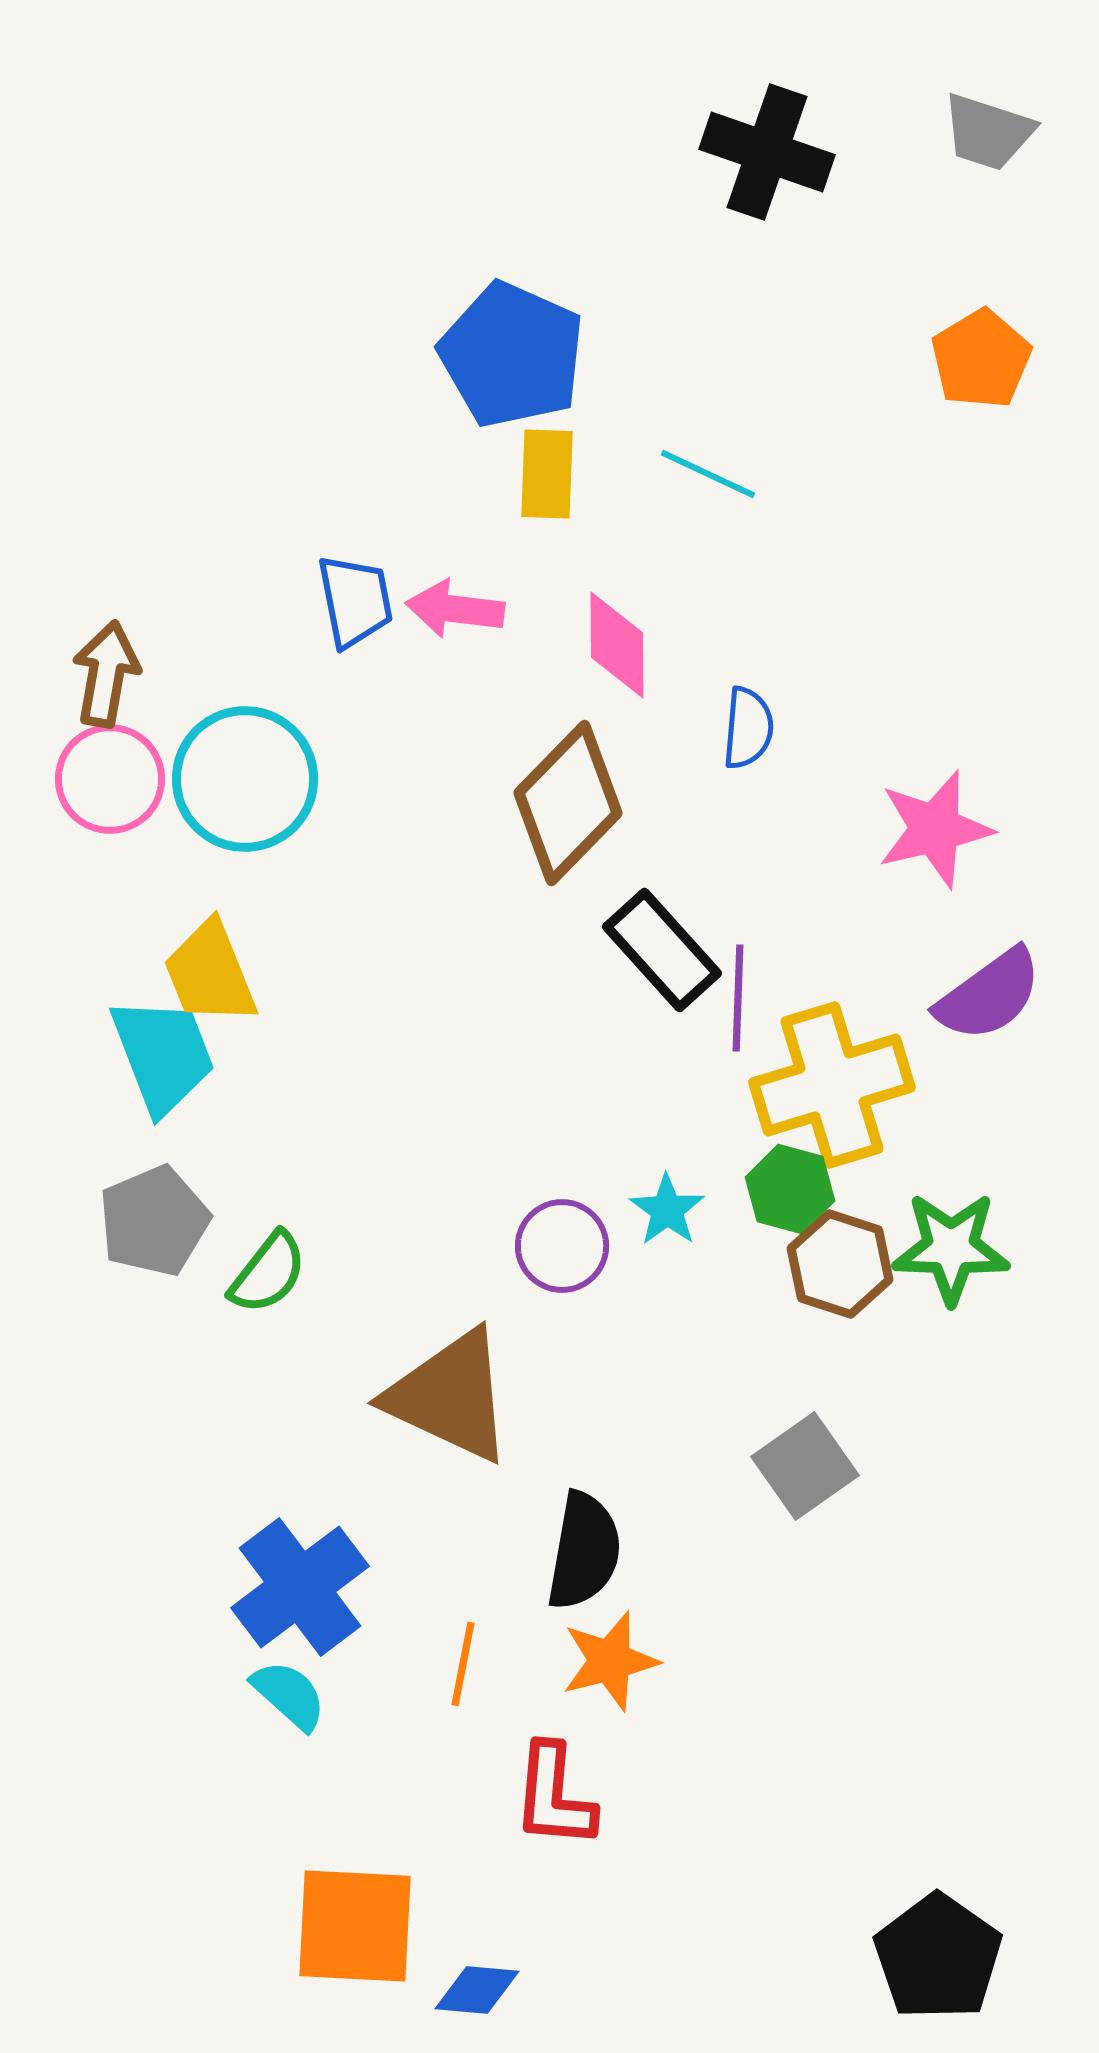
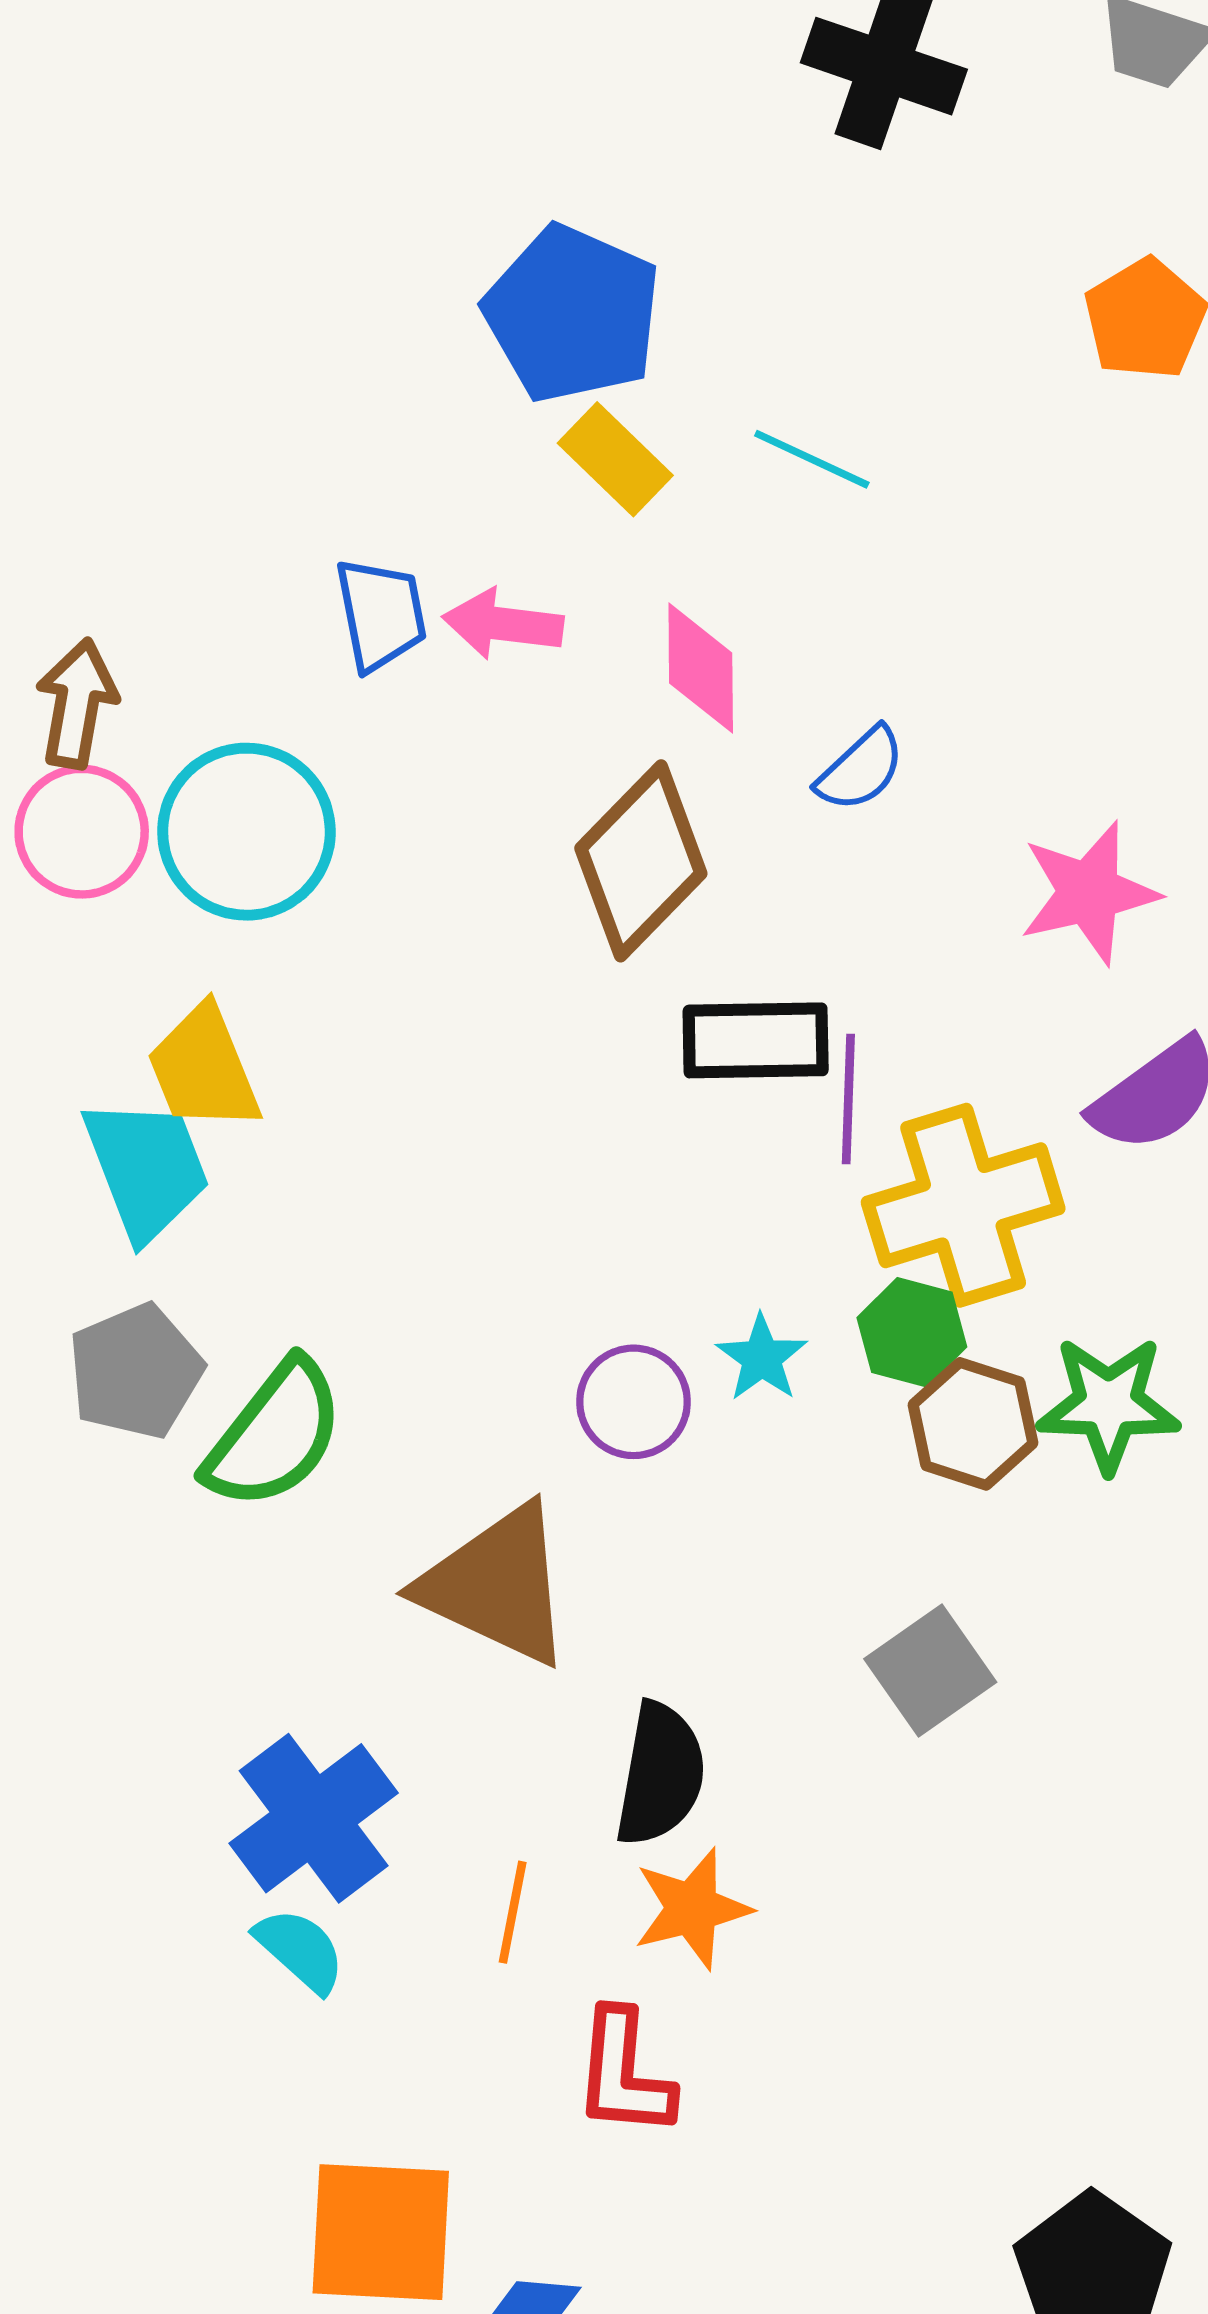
yellow rectangle: (547, 474) -> (615, 459), turned -48
blue semicircle: (748, 728) -> (861, 769), turned 42
black rectangle: (662, 950) -> (756, 1040), turned -49
green semicircle: (268, 1273) -> (275, 1435), size x1.5

